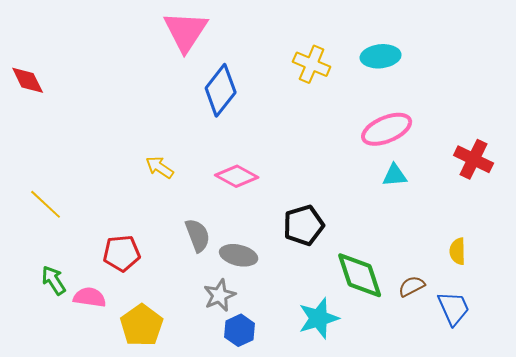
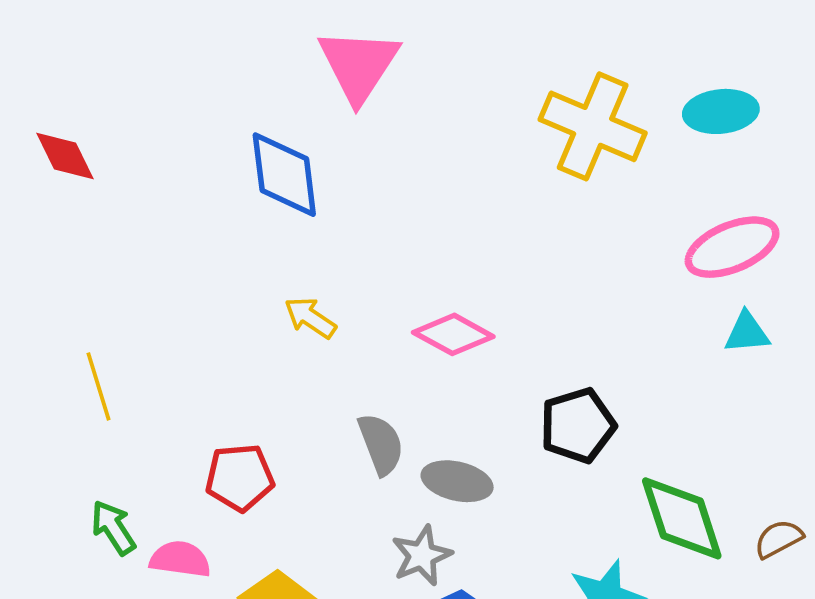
yellow cross: (312, 64) -> (593, 126), size x1.5
blue diamond: (221, 90) -> (284, 175), moved, turned -45
yellow line: (46, 204) -> (98, 386), turned 30

